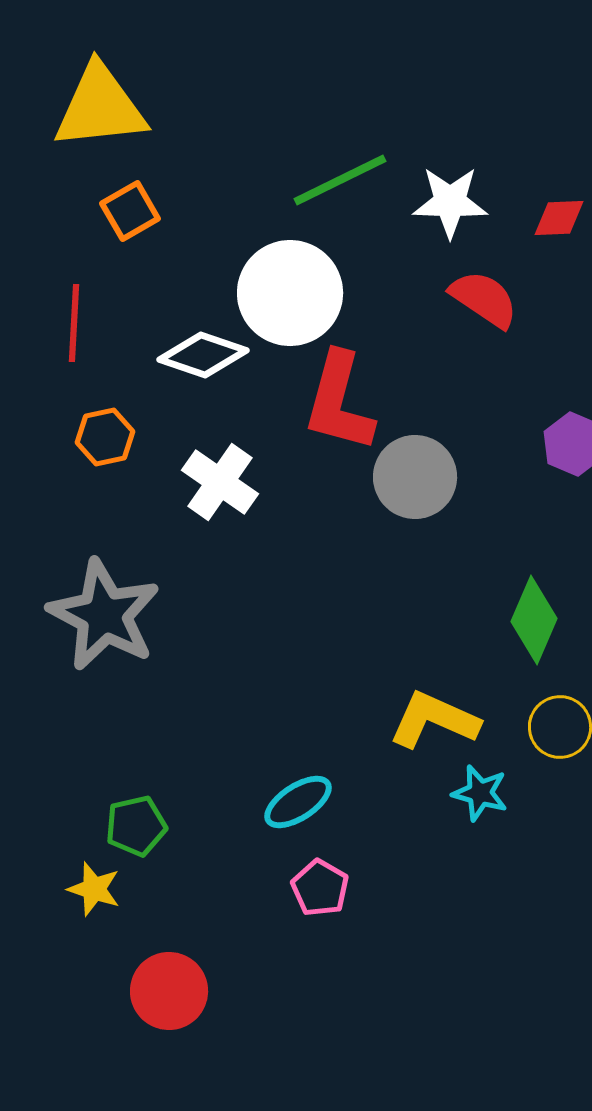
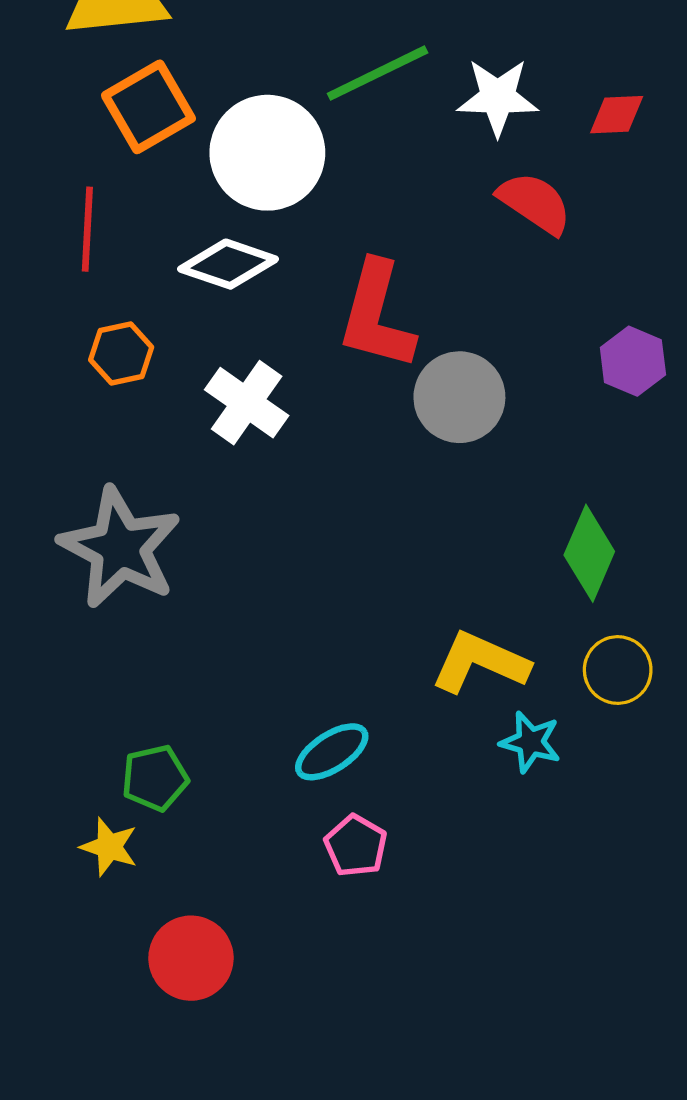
orange square: (130, 211) -> (148, 107), size x1.4
white circle: (290, 293) -> (267, 153), moved

